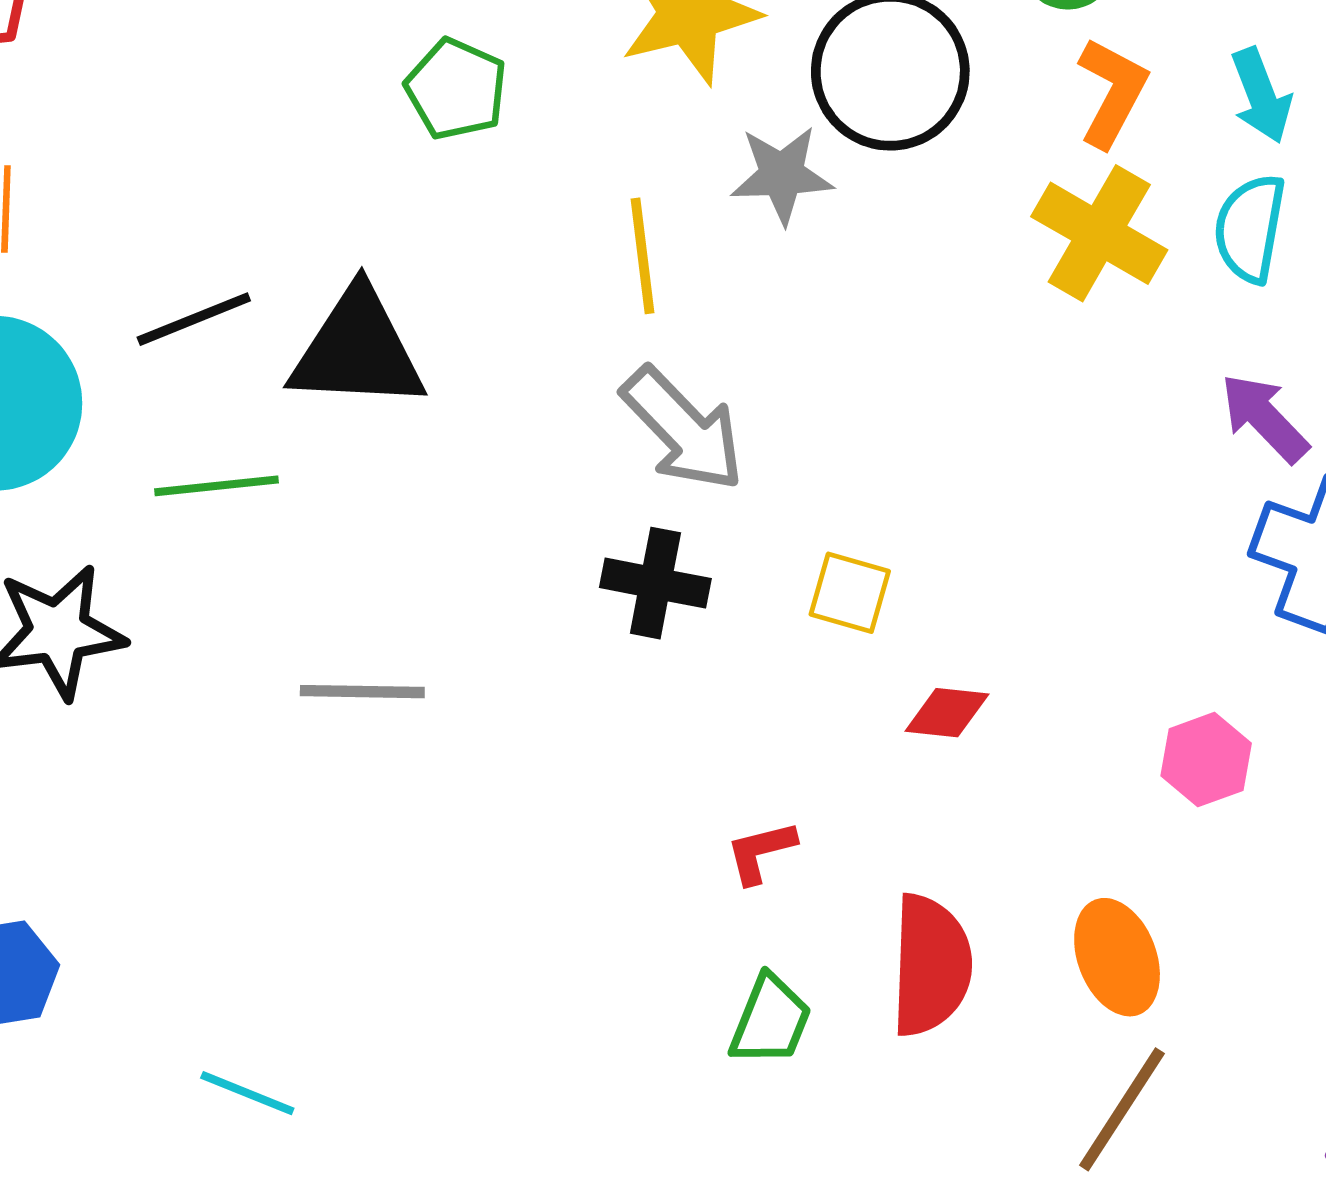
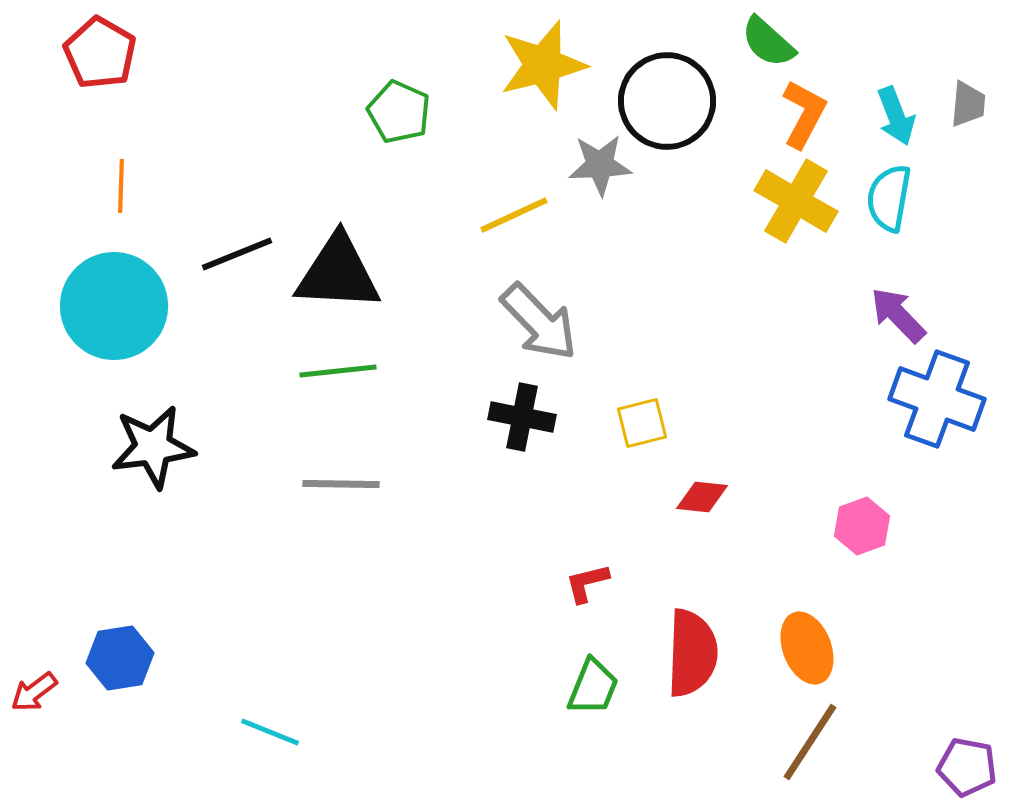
yellow line: (642, 256) -> (514, 215), turned 72
green line: (217, 486) -> (338, 371), moved
yellow square: (850, 593) -> (642, 423), turned -30

